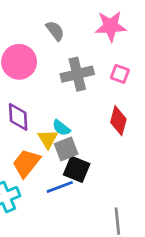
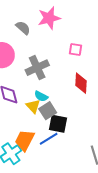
pink star: (111, 26) -> (49, 18), moved
gray cross: (77, 74) -> (37, 68), moved
orange trapezoid: (26, 163) -> (25, 140), moved

